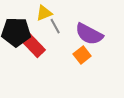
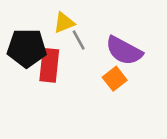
red rectangle: (33, 45) -> (49, 65), turned 50

